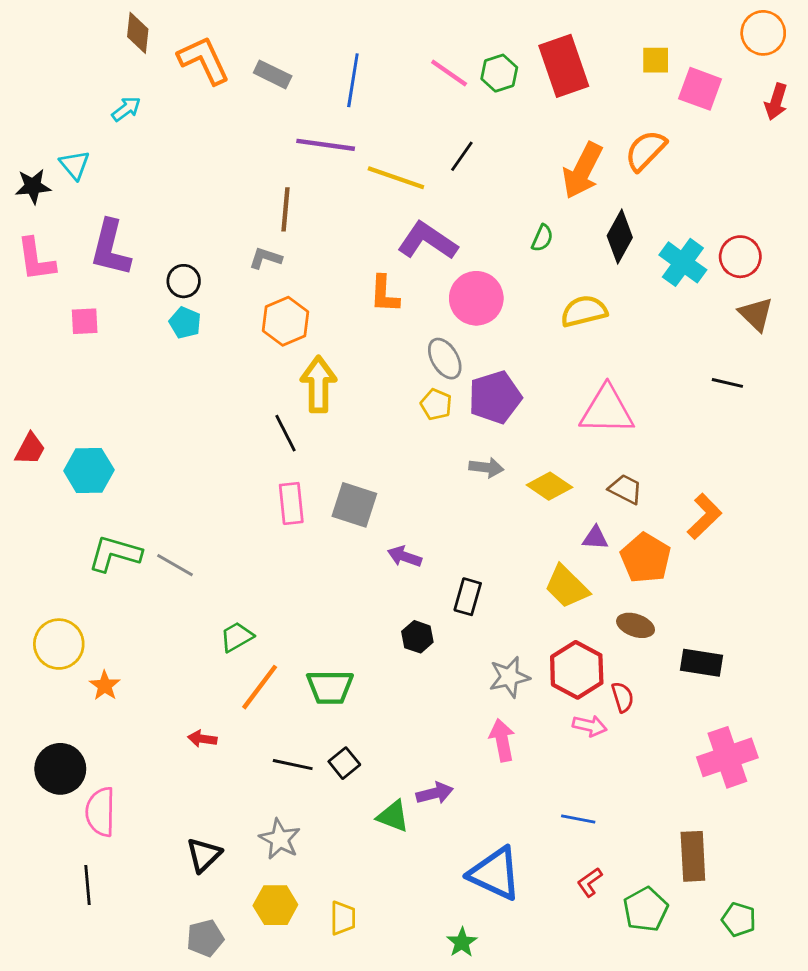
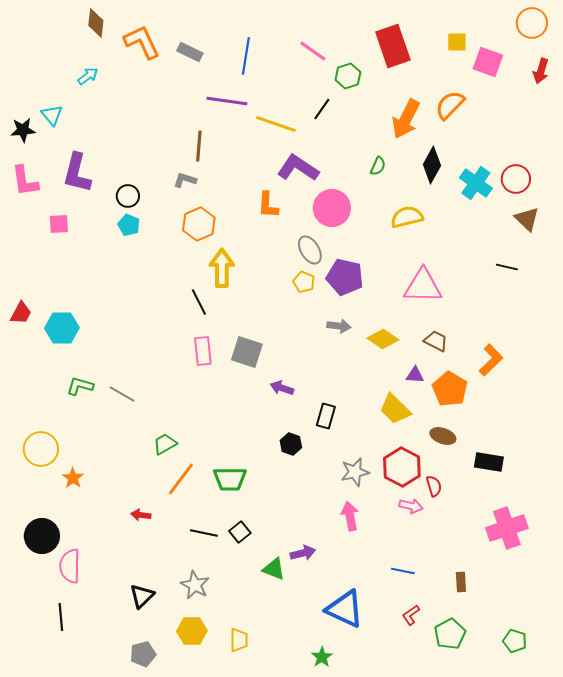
green hexagon: (499, 73) -> (348, 76), moved
purple pentagon: (495, 397) -> (345, 277), turned 30
green L-shape: (115, 554) -> (80, 386), size x0.7
brown rectangle: (693, 856) -> (461, 582), moved, size x0.6

